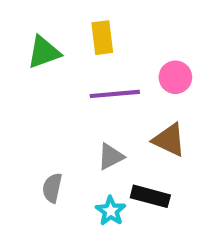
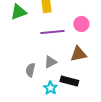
brown triangle: (169, 140) -> (78, 54), turned -36
gray semicircle: (52, 188) -> (30, 70), moved

